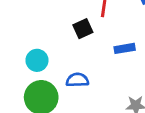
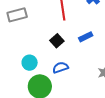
black square: (83, 29) -> (57, 41), moved

